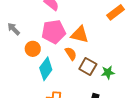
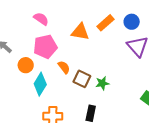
orange triangle: (80, 35) -> (80, 32), moved

